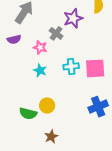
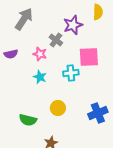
purple semicircle: (14, 39) -> (11, 54), moved
pink square: (95, 68) -> (89, 57), moved
yellow circle: (47, 106) -> (58, 108), moved

